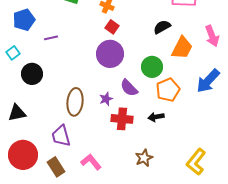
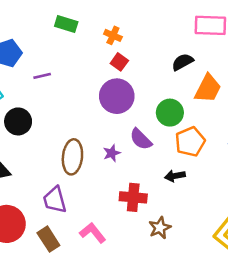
red cross: (122, 119) -> (133, 197), moved

